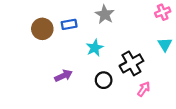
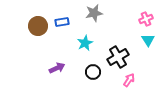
pink cross: (163, 12) -> (146, 19), moved
gray star: (105, 14) -> (94, 13), turned 30

